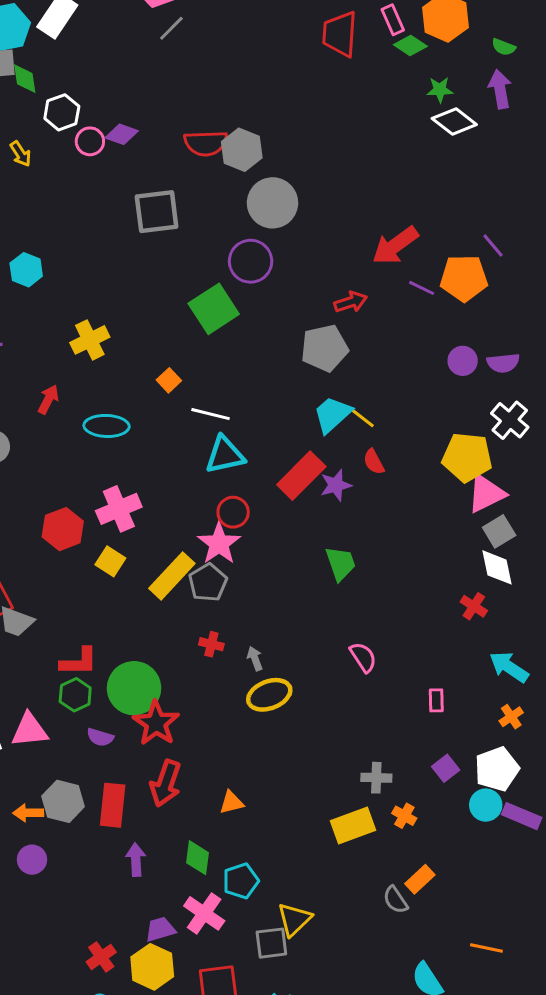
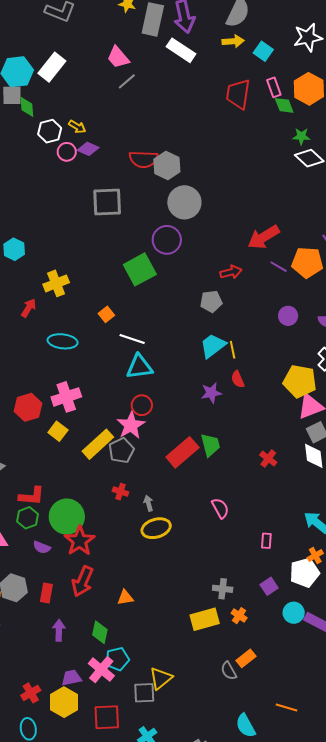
green diamond: (410, 46) -> (284, 105), turned 30
yellow arrow: (21, 154) -> (77, 127), moved, turned -30
cyan hexagon: (26, 270) -> (14, 249), moved
gray pentagon: (324, 348) -> (211, 301), size x0.7
purple circle: (463, 361) -> (288, 316), moved
red arrow: (48, 399) -> (29, 308), moved
yellow line: (362, 418) -> (233, 350), turned 36
red rectangle: (301, 476) -> (182, 452), moved
red cross: (474, 606) -> (268, 459), moved
white pentagon: (497, 769) -> (305, 573), moved
red rectangle: (113, 805) -> (46, 593), size x0.7
cyan pentagon: (241, 881) -> (117, 659), moved

